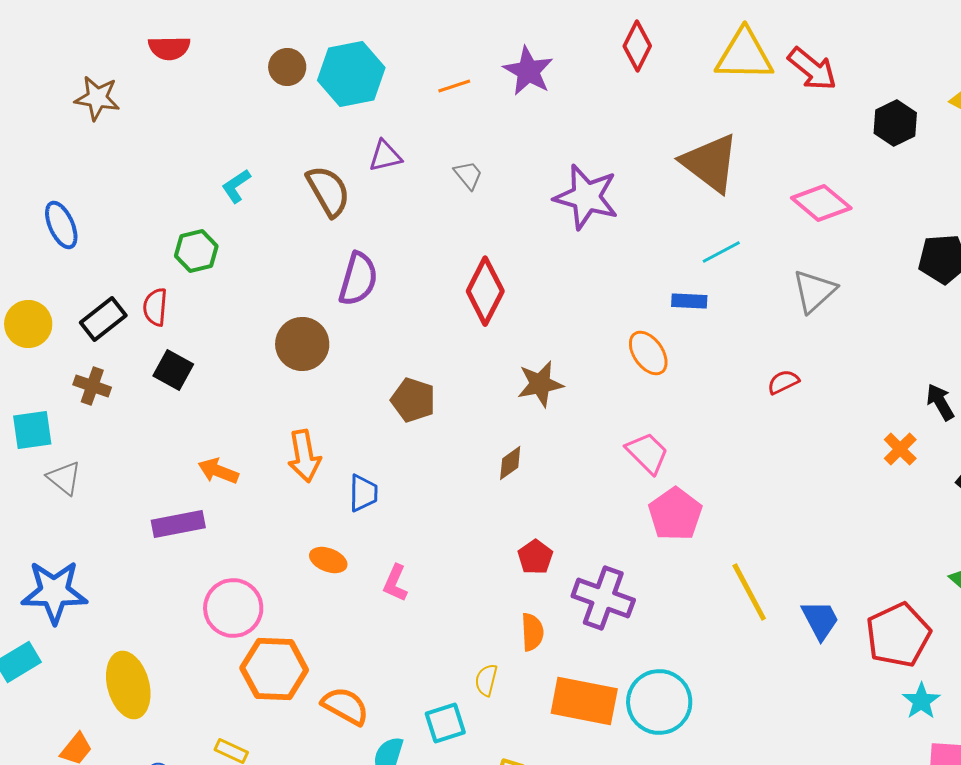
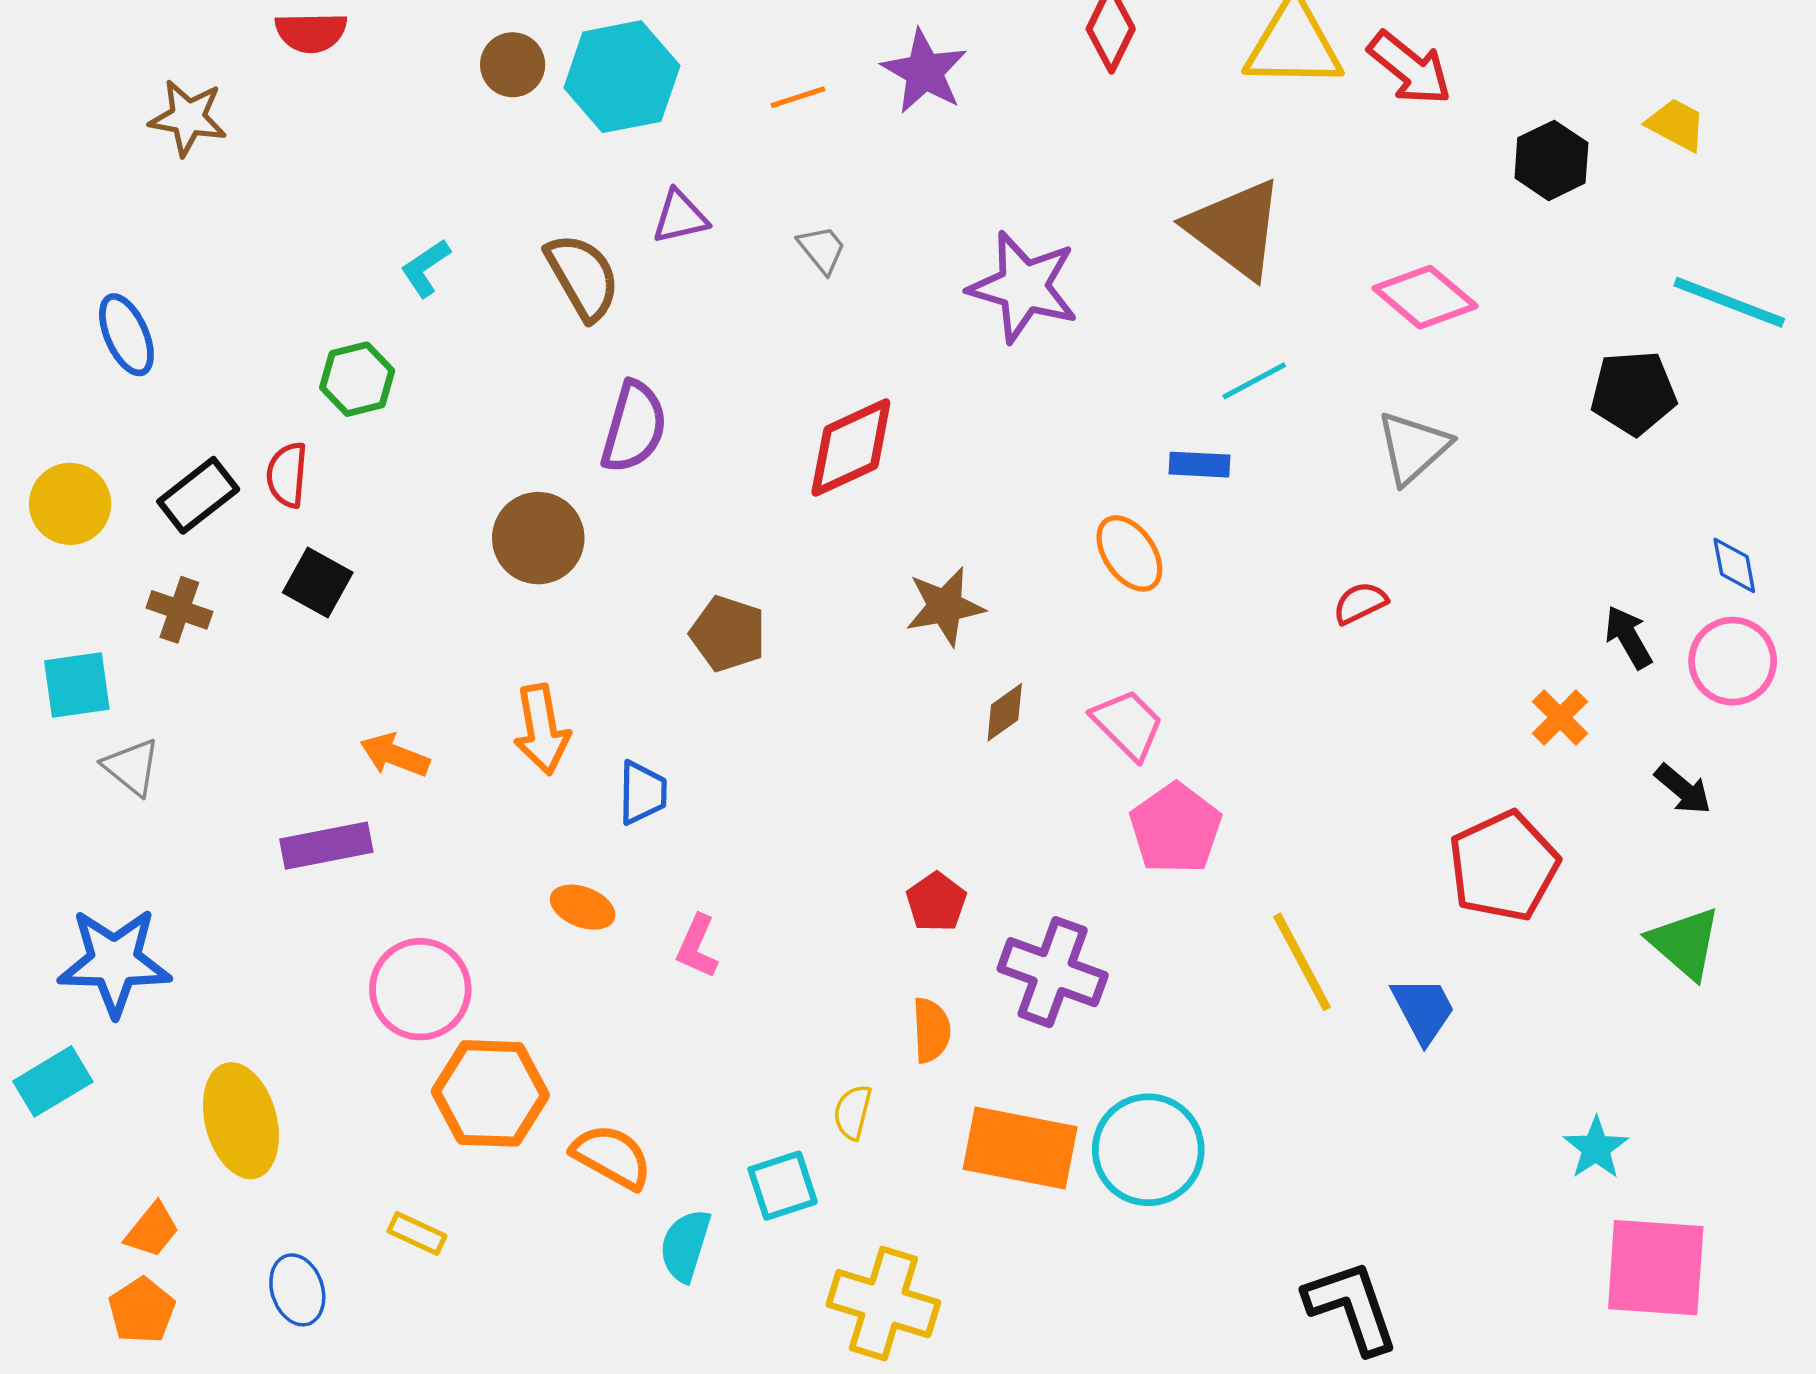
red diamond: (485, 291) -> (851, 447), turned 38
brown diamond: (510, 463) -> (1005, 712), moved
red pentagon: (898, 635) -> (1504, 866), moved

